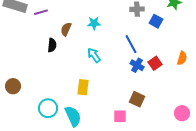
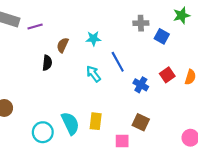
blue line: (131, 44) -> (118, 62), moved
red square: (155, 63) -> (167, 75), moved
yellow rectangle: (83, 87) -> (96, 121), moved
cyan semicircle: (73, 116) -> (70, 123), moved

